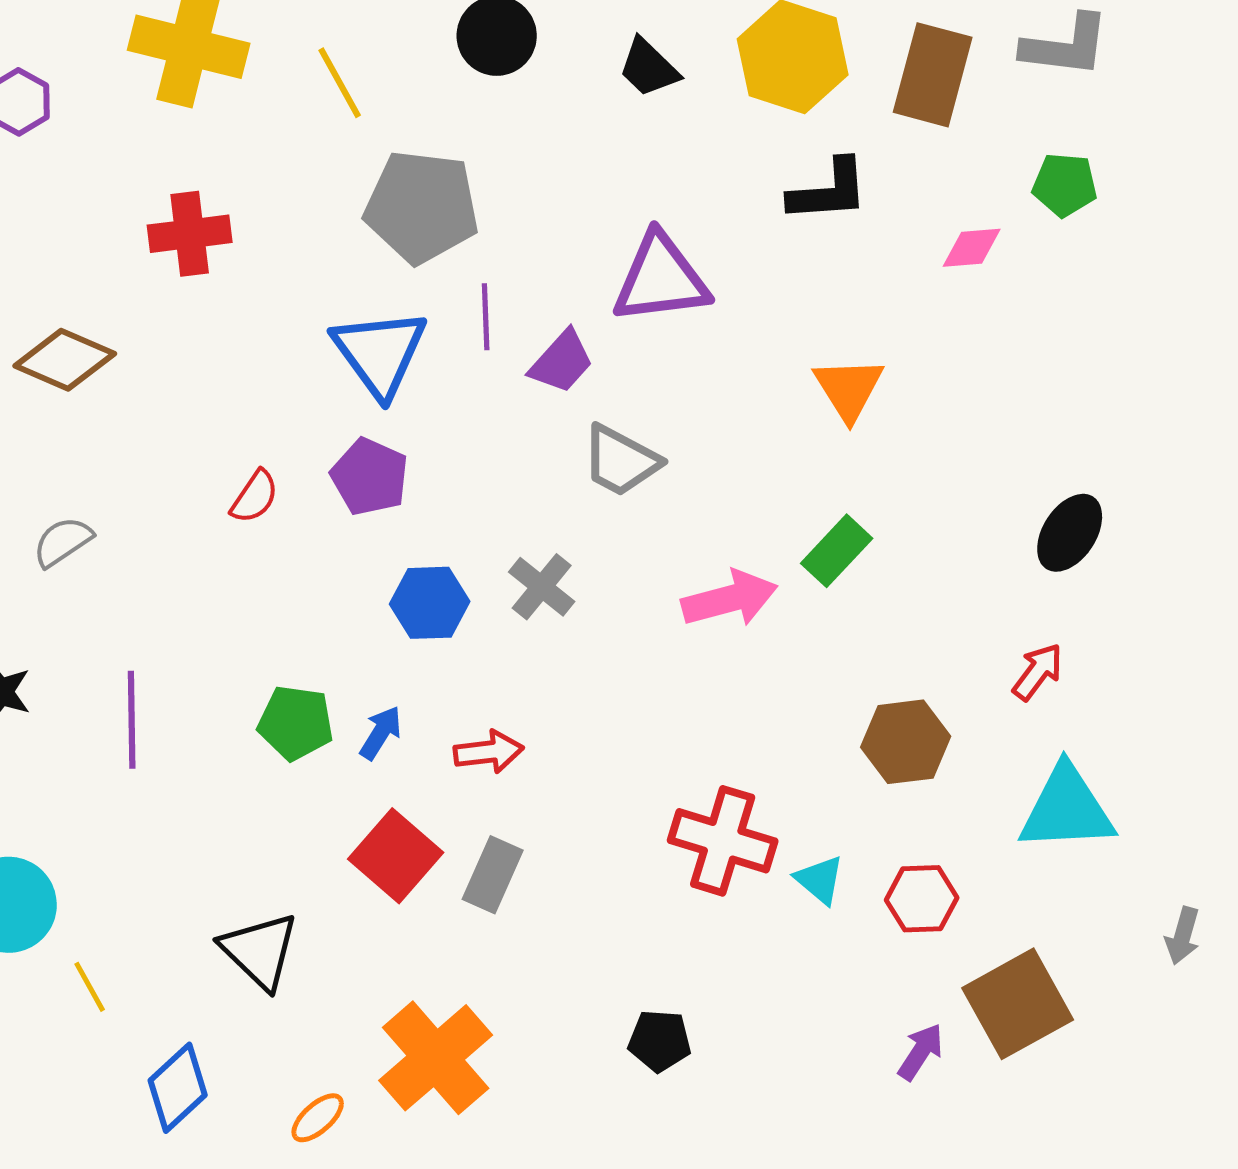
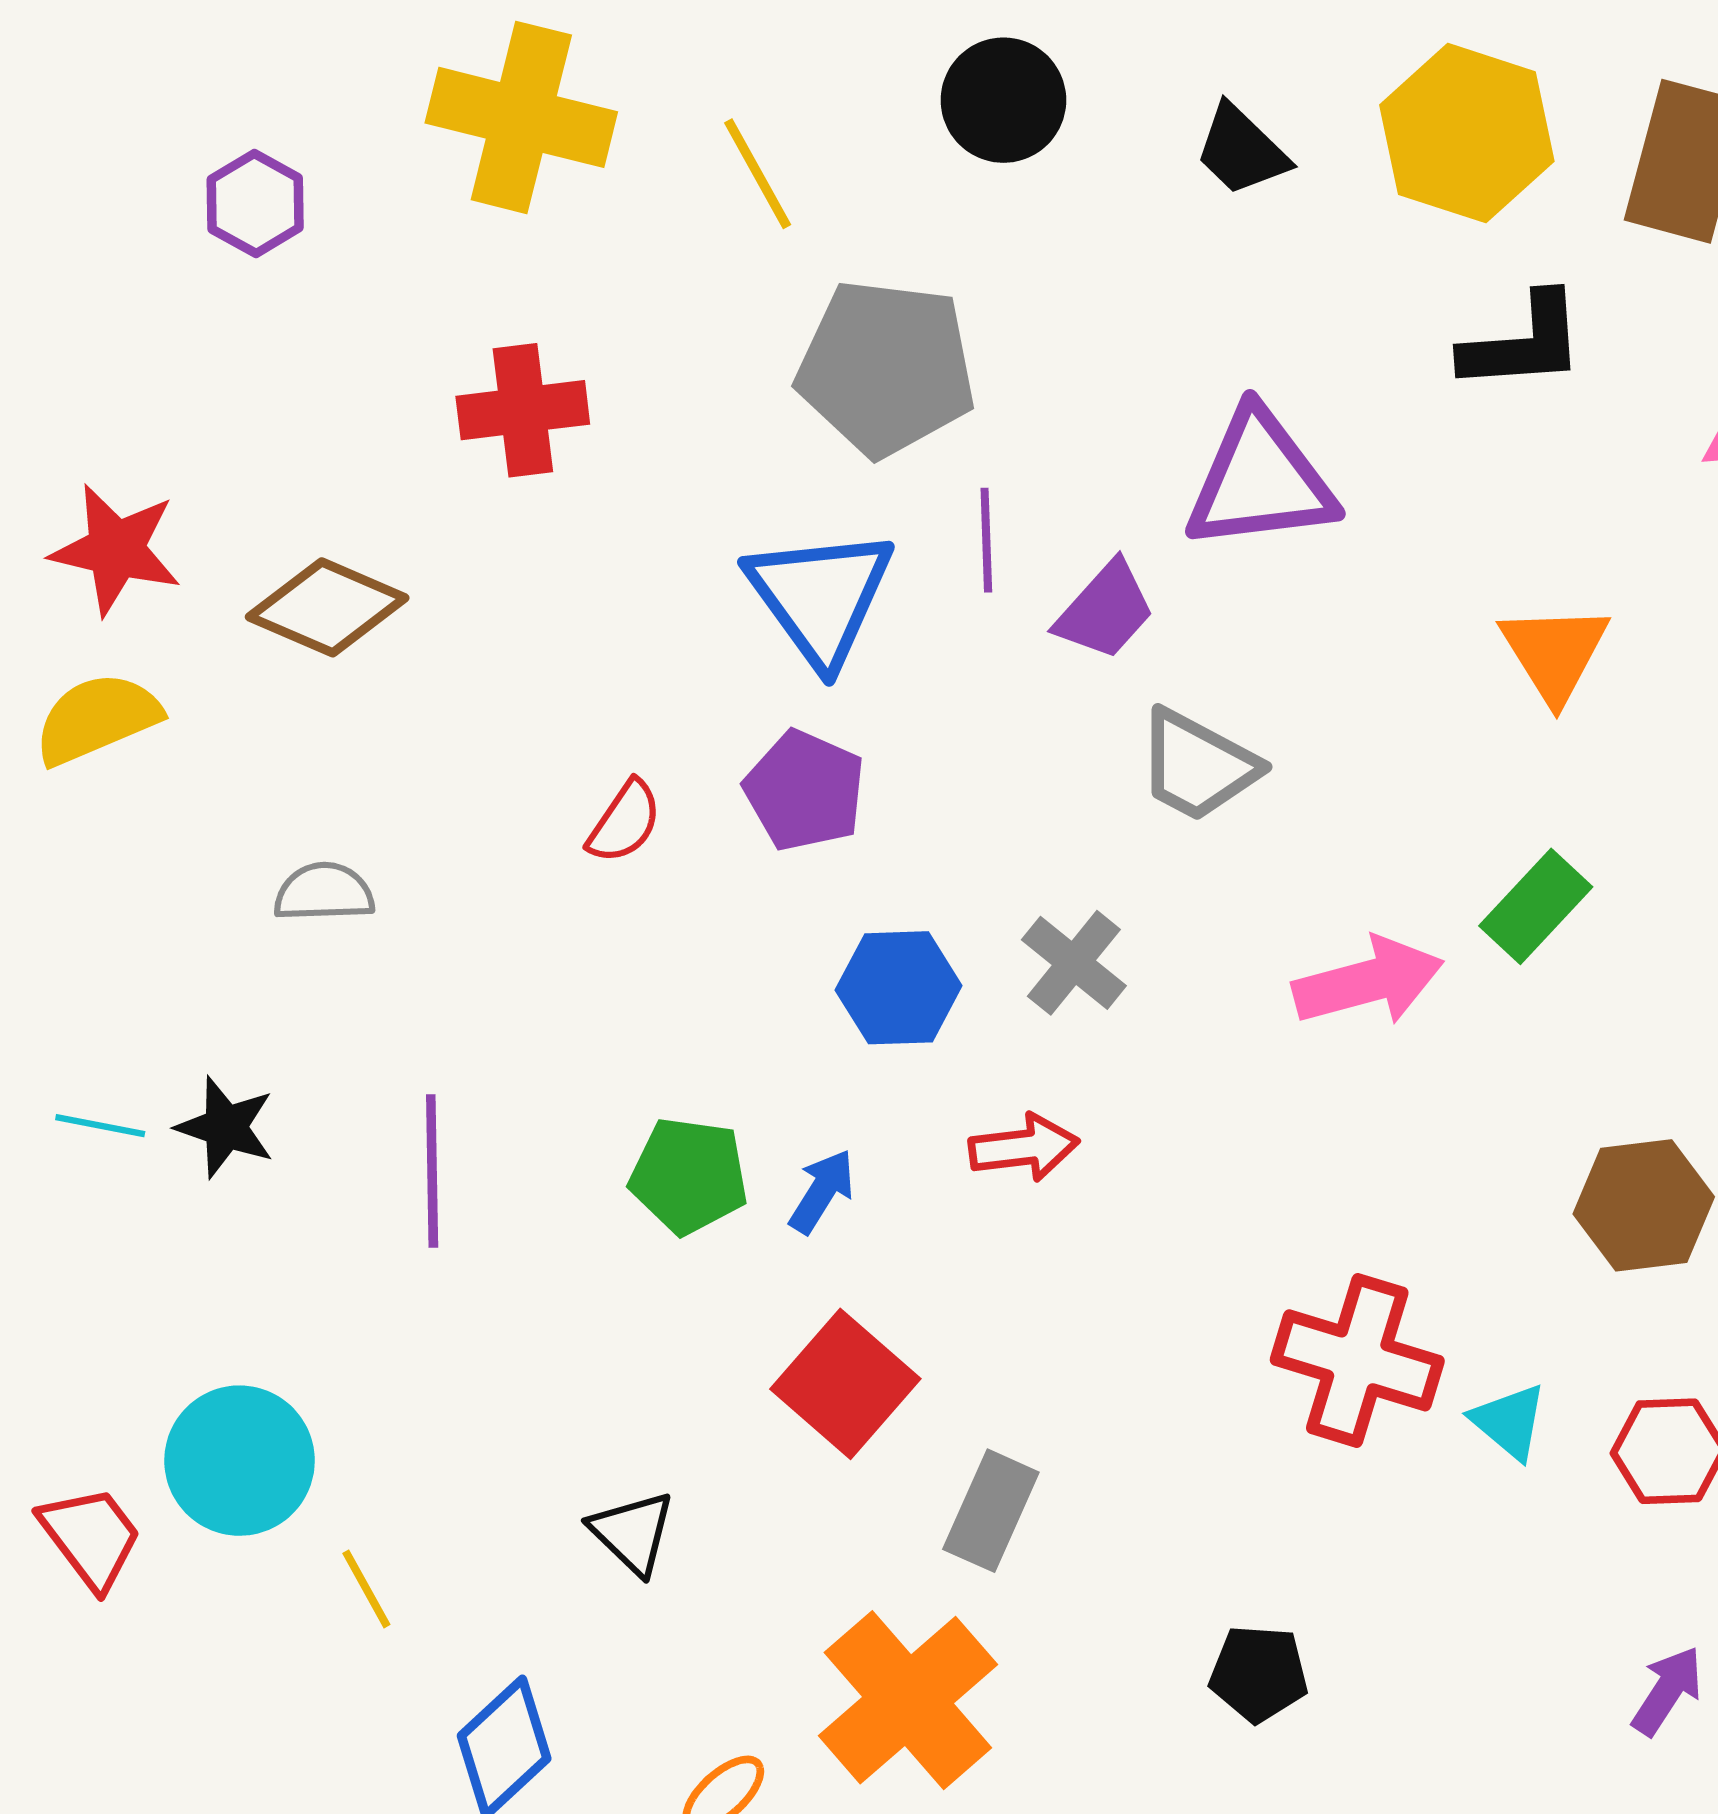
gray semicircle: (63, 542) -> (324, 892), turned 32
red arrow: (489, 752) -> (1024, 1148), moved
gray rectangle: (493, 875) -> (991, 1511), moved
black triangle: (260, 951) -> (632, 1533), size x0.7

